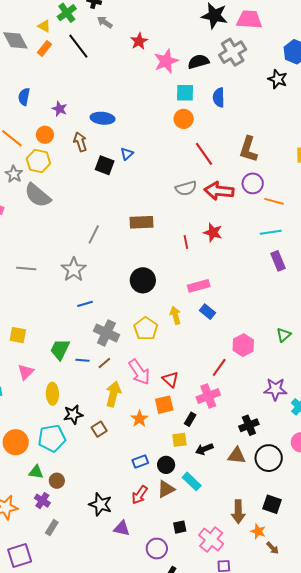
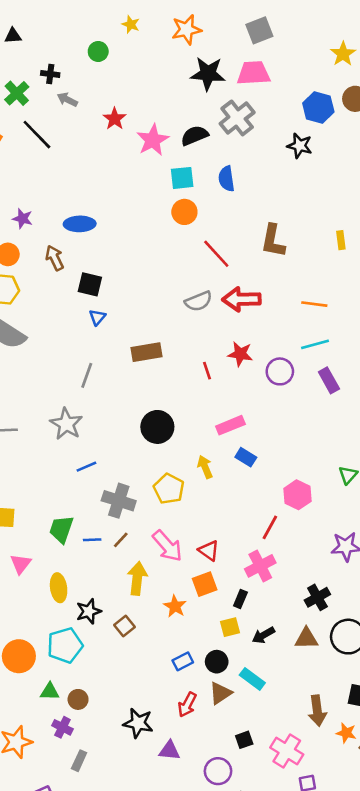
blue triangle: (127, 154) -> (97, 317), moved
purple circle: (253, 183) -> (280, 371), moved

